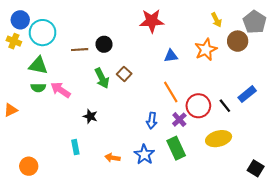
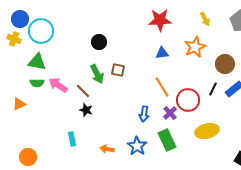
red star: (152, 21) -> (160, 20), moved
brown circle: (238, 41) -> (225, 64), moved
brown line: (80, 50) -> (83, 91), moved, turned 49
brown square: (124, 74) -> (118, 70), turned -32
black line: (225, 106) -> (213, 89), moved, turned 64
orange triangle: (11, 110) -> (19, 104), moved

